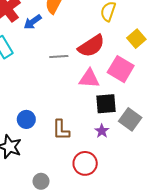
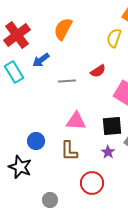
blue arrow: (33, 22) -> (41, 60), moved
red semicircle: (91, 46) -> (98, 71), size x0.6
pink triangle: (89, 78) -> (76, 121), moved

